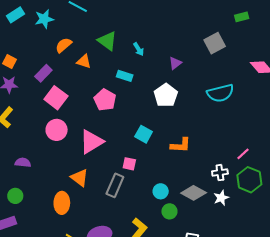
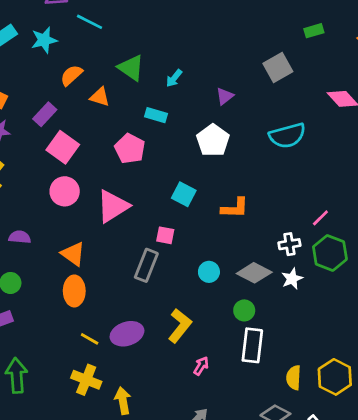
cyan arrow: (139, 49) -> (174, 78), turned 72
orange triangle: (80, 178) -> (73, 254), moved
green circle: (169, 211) -> (244, 310), moved

